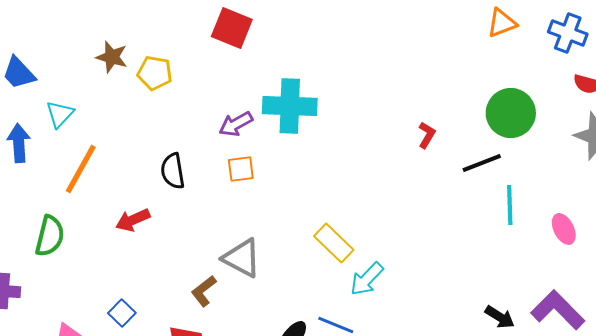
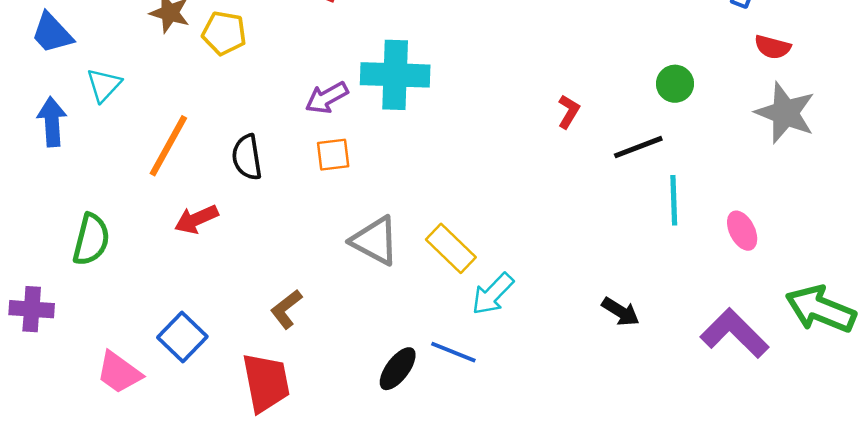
green circle: (511, 113) -> (675, 84), size x0.6
orange line: (81, 169) -> (168, 146), moved
gray triangle: (242, 258) -> (375, 241), moved
blue square: (122, 313) -> (182, 337), size x1.4
black arrow: (500, 317) -> (621, 312), moved

